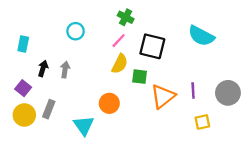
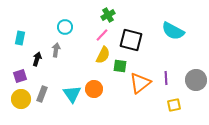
green cross: (126, 17) -> (108, 15), turned 32
gray arrow: (65, 70) -> (56, 50), moved
purple square: (23, 88) -> (20, 76), turned 32
cyan triangle: (84, 125) -> (72, 94), moved

